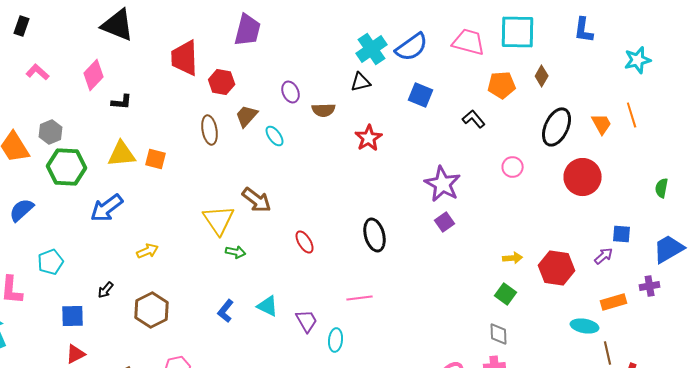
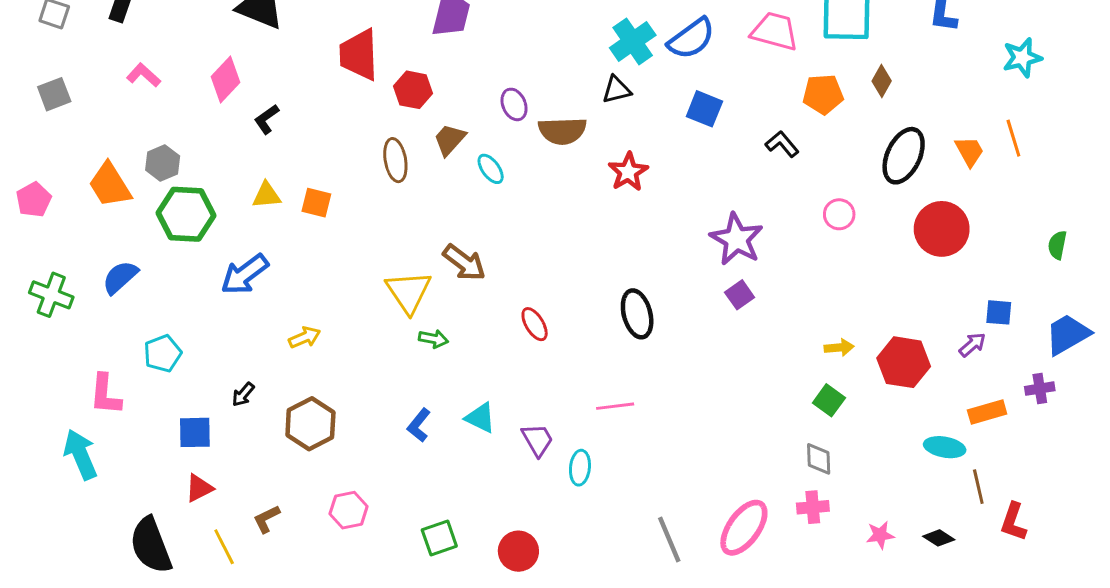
black L-shape: (122, 102) -> (267, 119), turned 140
brown semicircle: (324, 110) -> (562, 131), size x1.4
yellow triangle: (122, 154) -> (267, 195), size x0.7

